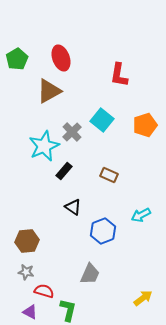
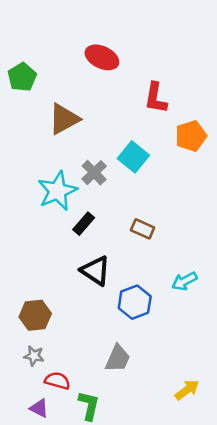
red ellipse: (61, 58) -> (102, 57), moved, turned -45
orange pentagon: (145, 125) -> (191, 136), moved
black triangle: (73, 207) -> (95, 271), size x1.4

